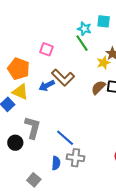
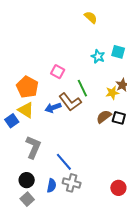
green line: (82, 43) -> (82, 88), moved
black circle: (15, 143) -> (27, 180), moved

